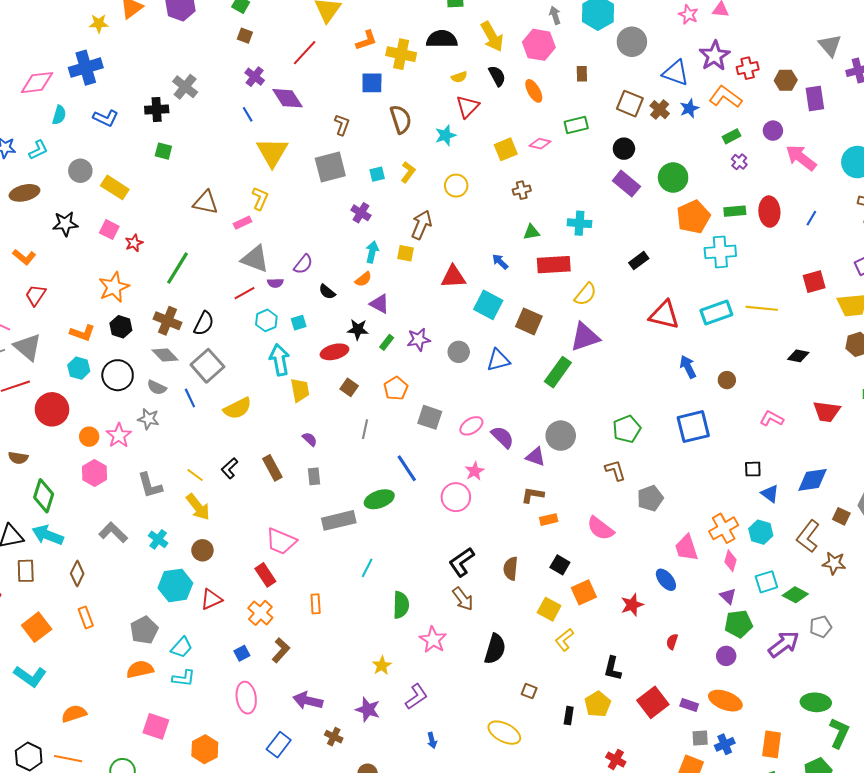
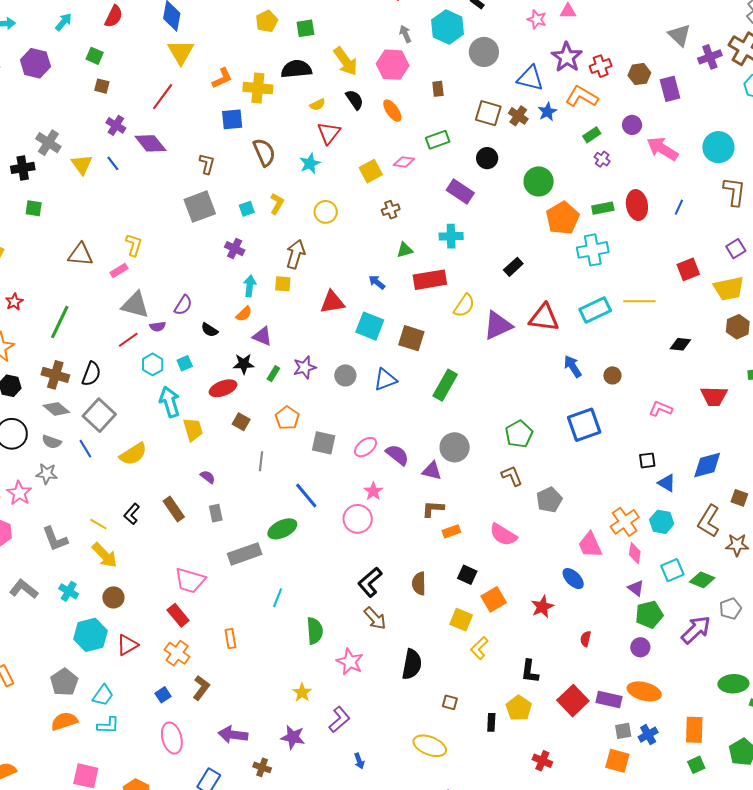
yellow triangle: (272, 152) -> (82, 165), moved, size x0.7
purple rectangle: (626, 184) -> (460, 191), moved
purple triangle: (585, 337) -> (498, 325), moved
purple rectangle: (689, 705) -> (609, 699), size x1.4

